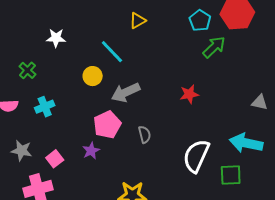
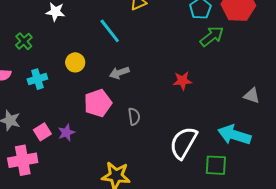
yellow circle: (93, 76) -> (75, 62), moved
gray arrow: (126, 92) -> (119, 73), size x0.7
purple star: (91, 151) -> (66, 133), moved

